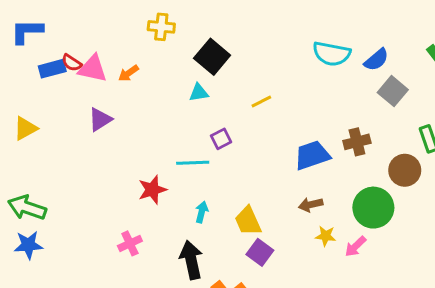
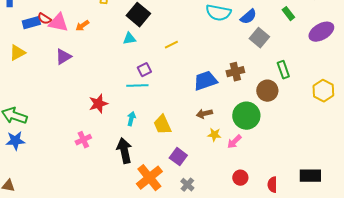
yellow triangle: (25, 128) -> (17, 53), moved
cyan line: (193, 163) -> (137, 86), moved
purple square: (260, 252) -> (178, 157), moved

